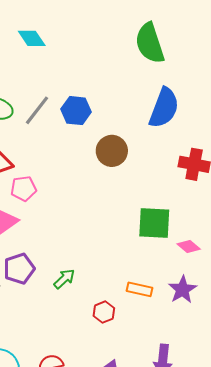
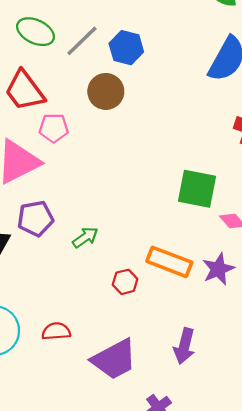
brown circle: (112, 151) -> (106, 91), moved
orange rectangle: (139, 289) -> (169, 262), size x1.5

